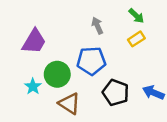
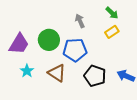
purple trapezoid: (34, 41) -> (19, 44), moved
green circle: (57, 74) -> (49, 40), moved
brown triangle: (69, 103) -> (57, 73), moved

